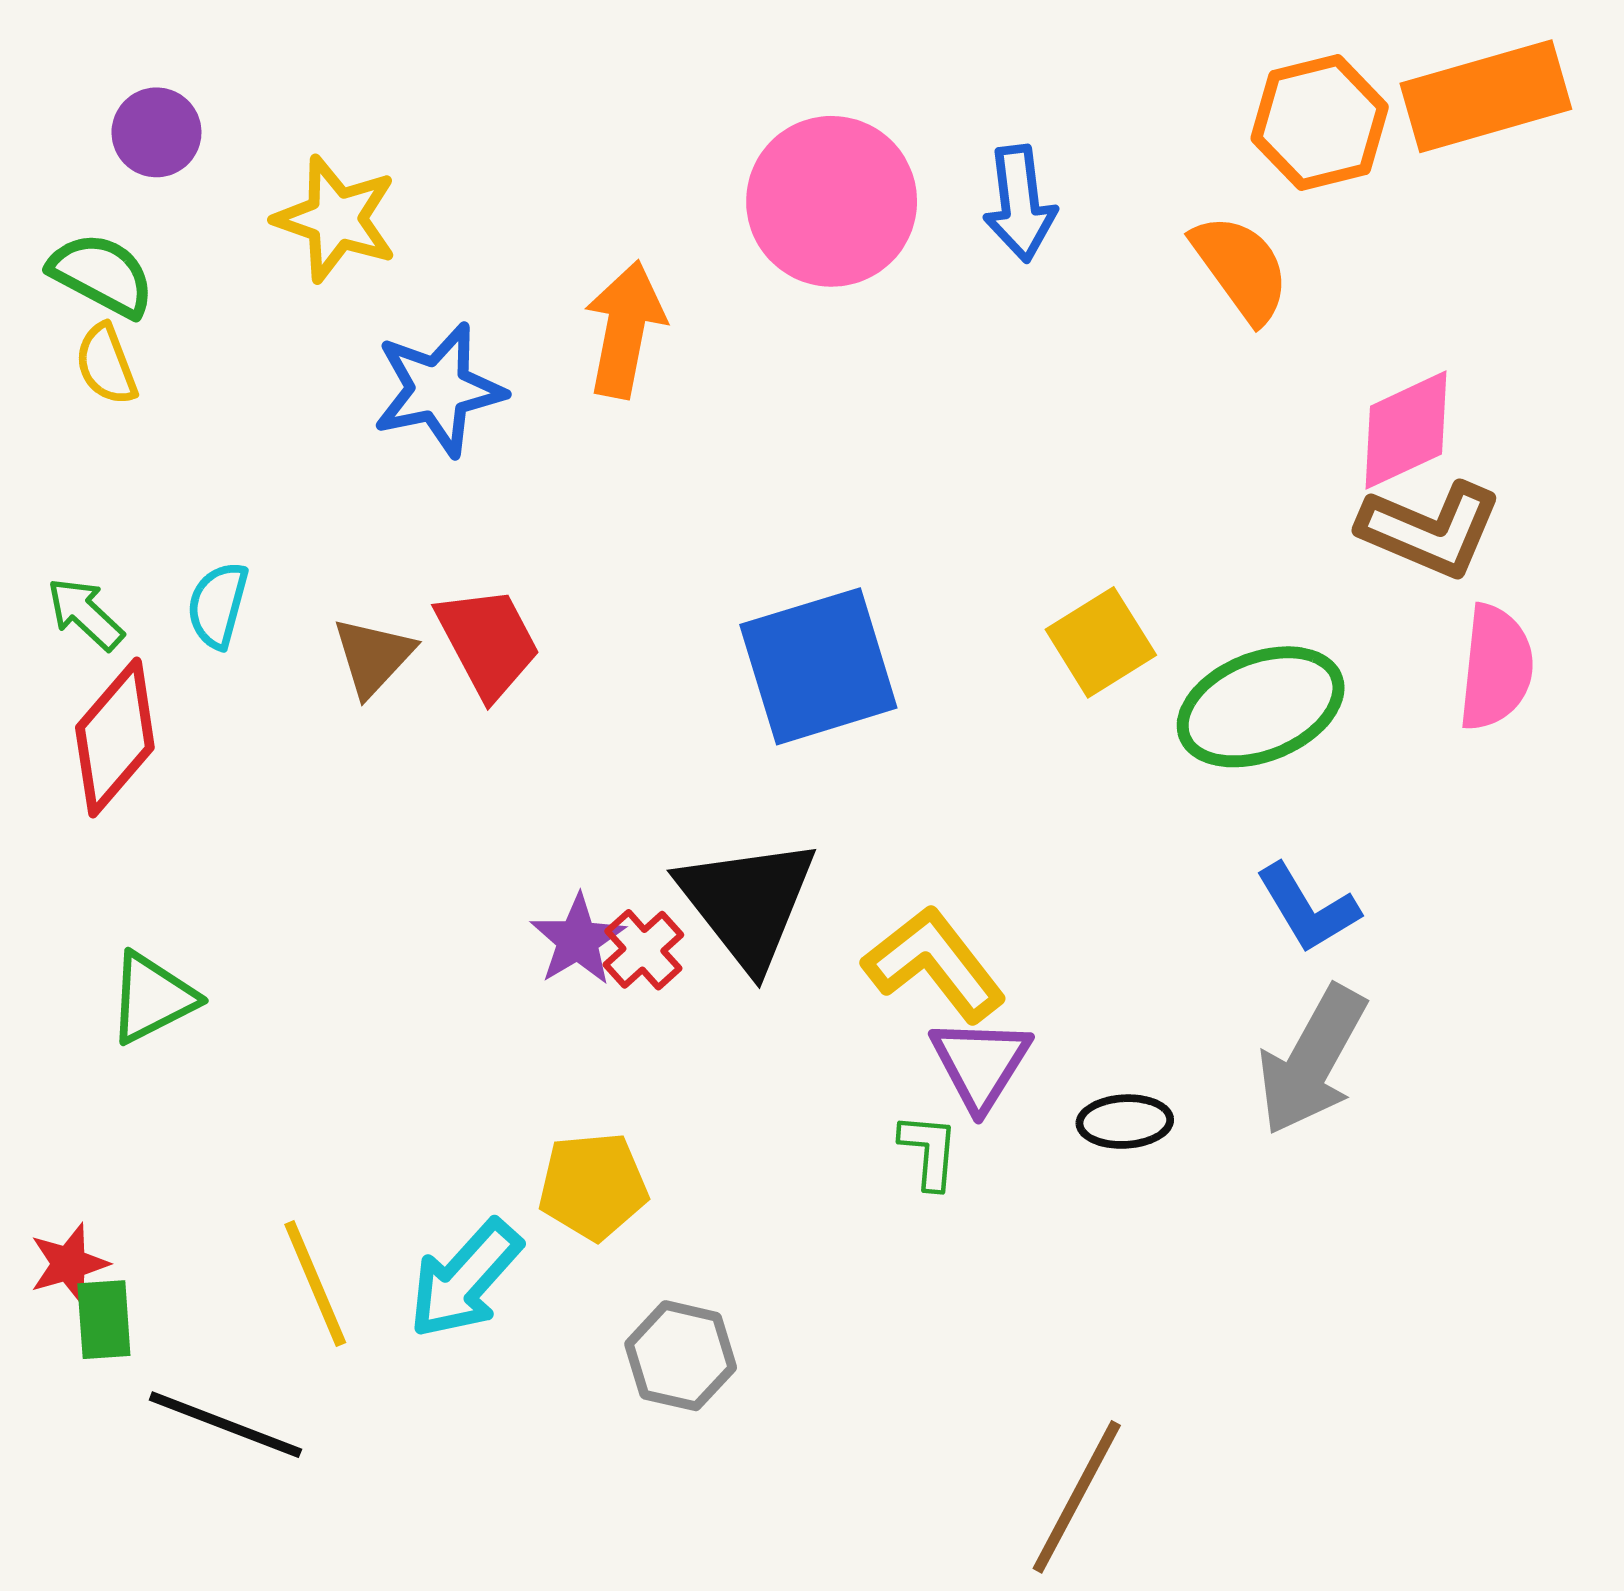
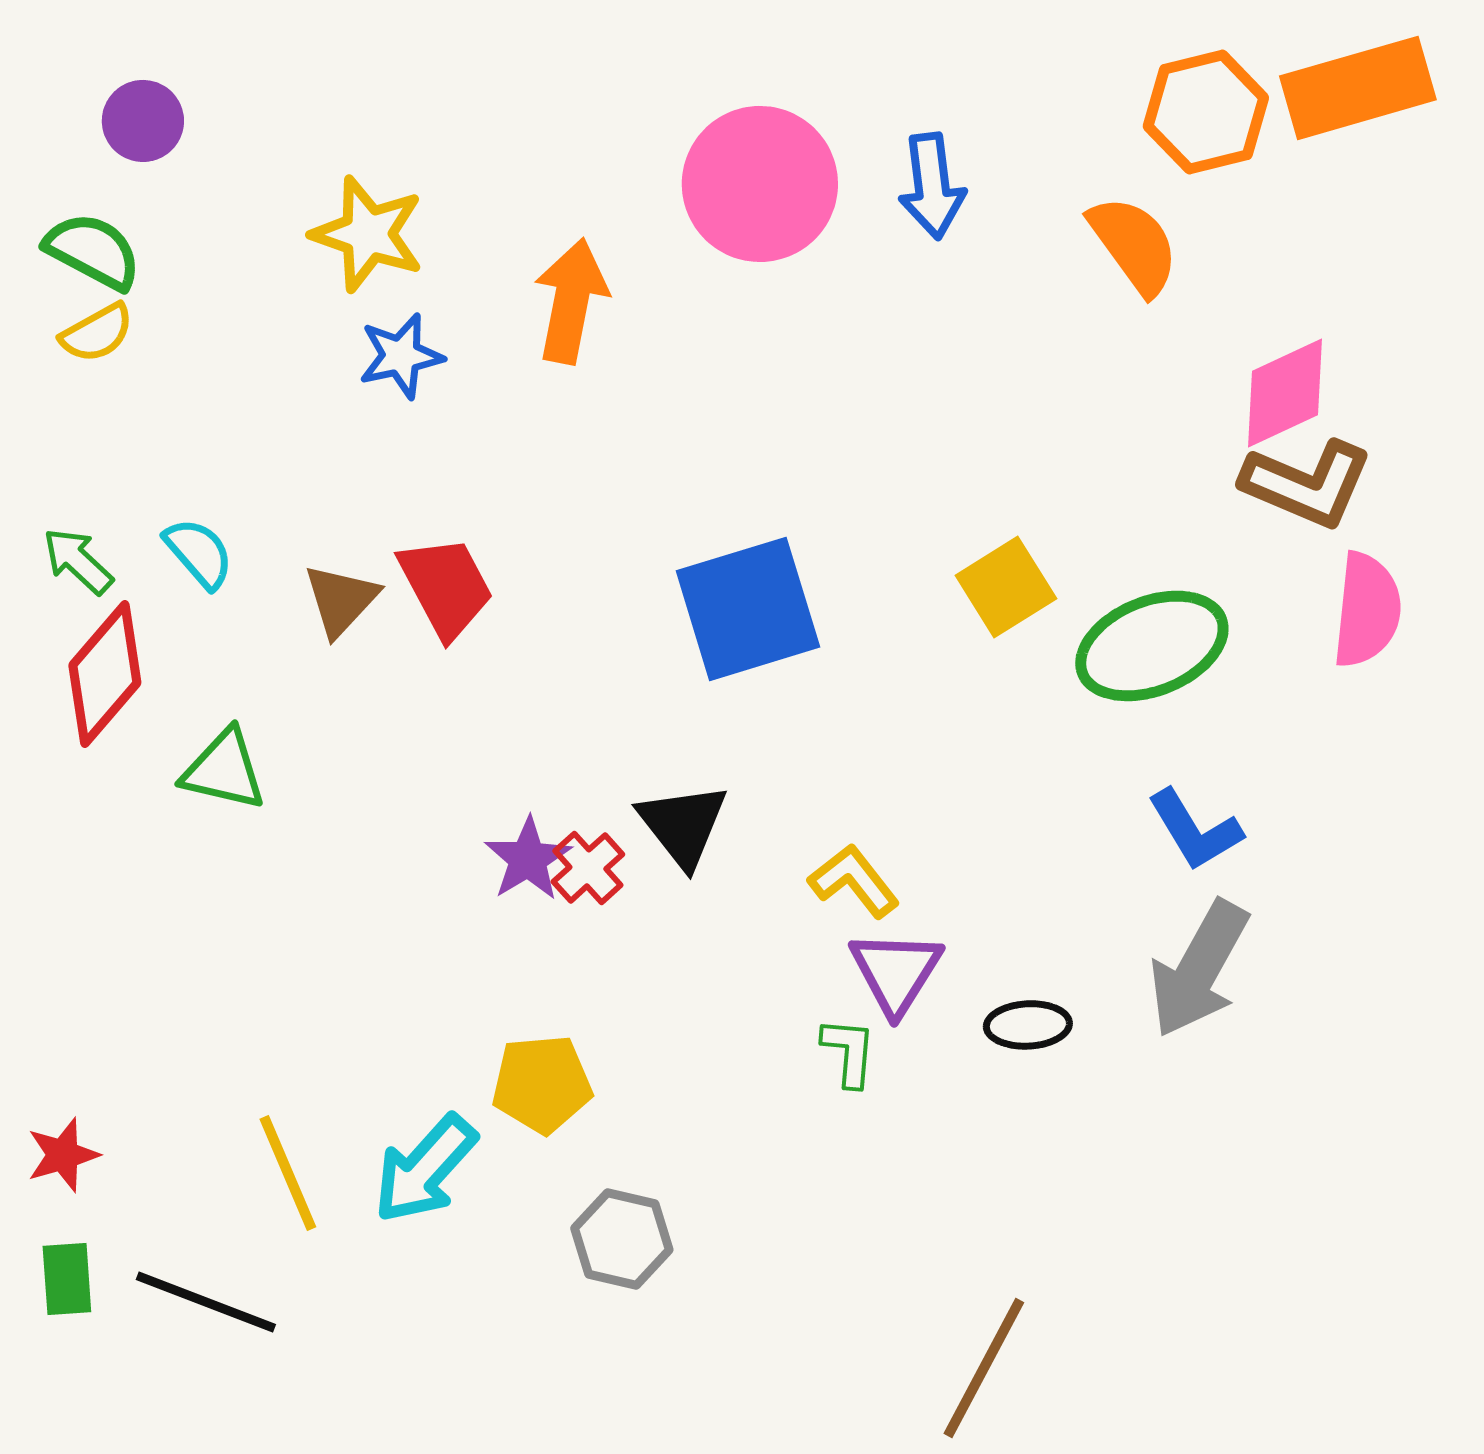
yellow star: (336, 219) -> (368, 234), moved
yellow semicircle: (106, 364) -> (97, 333), turned -98
blue star: (439, 390) -> (401, 356), size x0.7
cyan semicircle: (218, 605) -> (199, 553), turned 124
black triangle: (747, 903) -> (683, 825), size x0.7
yellow L-shape: (934, 964) -> (854, 881), size x0.7
green triangle: (152, 998) -> (224, 770), moved, turned 40
green rectangle: (104, 1320) -> (67, 1279), moved

